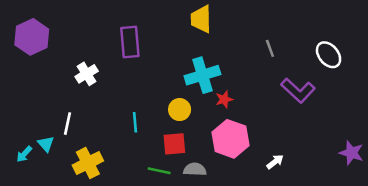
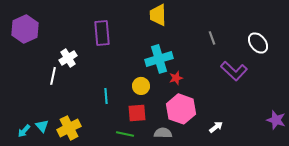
white line: (67, 124) -> (53, 76), moved
cyan triangle: (46, 144) -> (42, 126), moved
cyan arrow: (24, 154) -> (24, 131), moved
gray semicircle: (195, 169) -> (163, 133), moved

